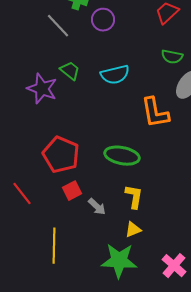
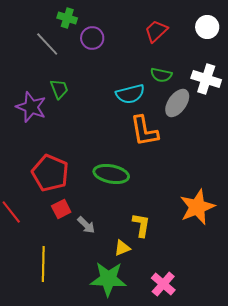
green trapezoid: (70, 71) -> (59, 89), turned 30
cyan semicircle: (115, 75) -> (130, 94), moved
yellow L-shape: (134, 197) -> (141, 225), moved

